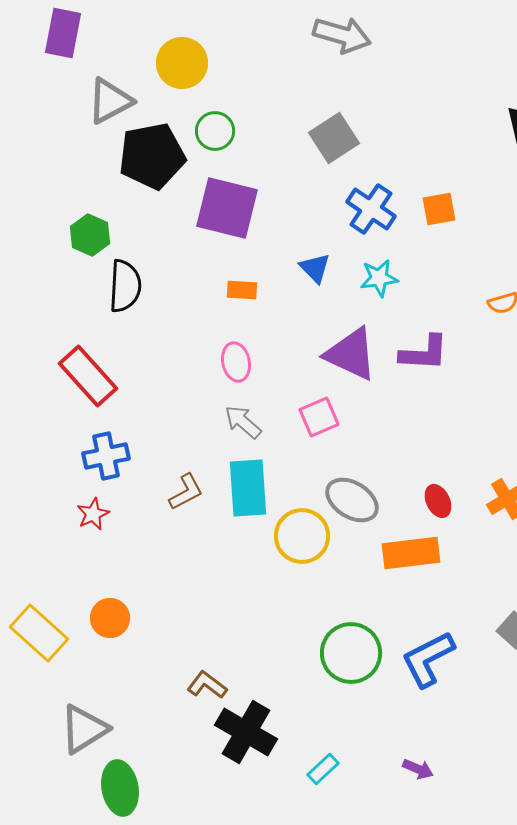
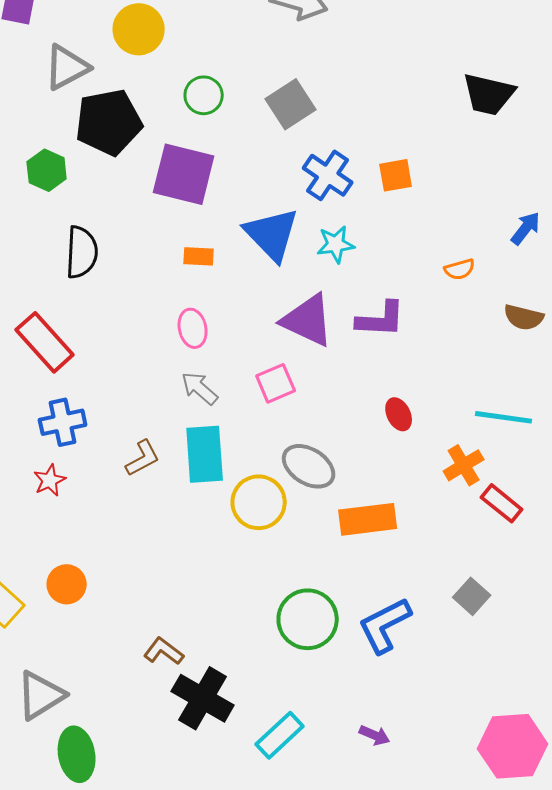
green circle: (215, 131) -> (204, 95), moved
green hexagon: (90, 235) -> (47, 170), moved
blue triangle: (315, 268) -> (272, 234), size x1.8
red ellipse: (438, 501) -> (399, 414), moved
cyan rectangle: (323, 769) -> (280, 735), size x1.5

